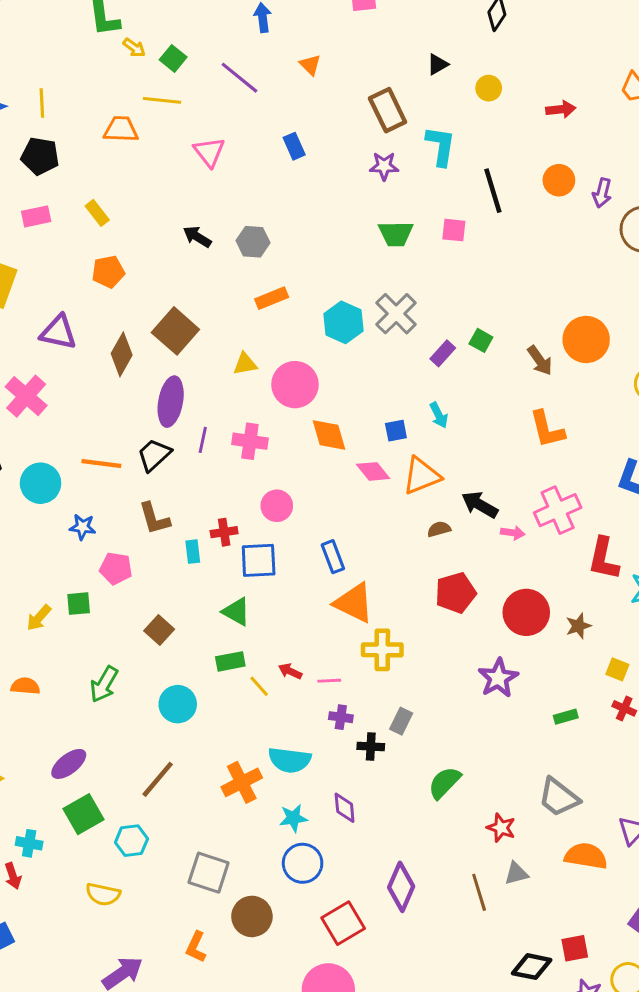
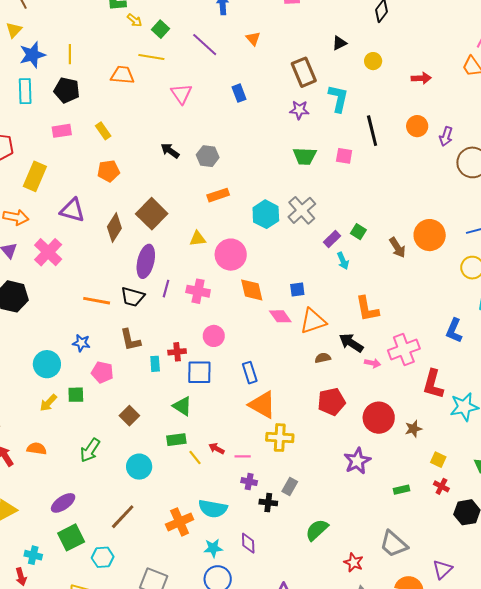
cyan arrow: (439, 415) -> (343, 261), moved
orange L-shape: (547, 429) -> (367, 309), moved
black trapezoid: (154, 455) -> (133, 297), turned -125
cyan circle: (41, 483) -> (47, 364), moved

